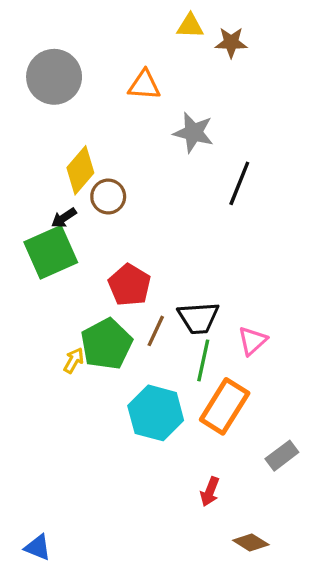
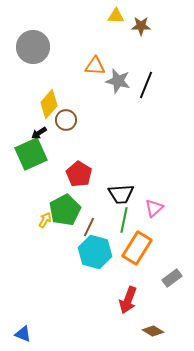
orange triangle: (144, 85) -> (95, 66), moved
black line: (239, 183) -> (146, 85), moved
brown line: (156, 331) -> (89, 227), moved
red arrow: (210, 492) -> (128, 300), size x1.5

